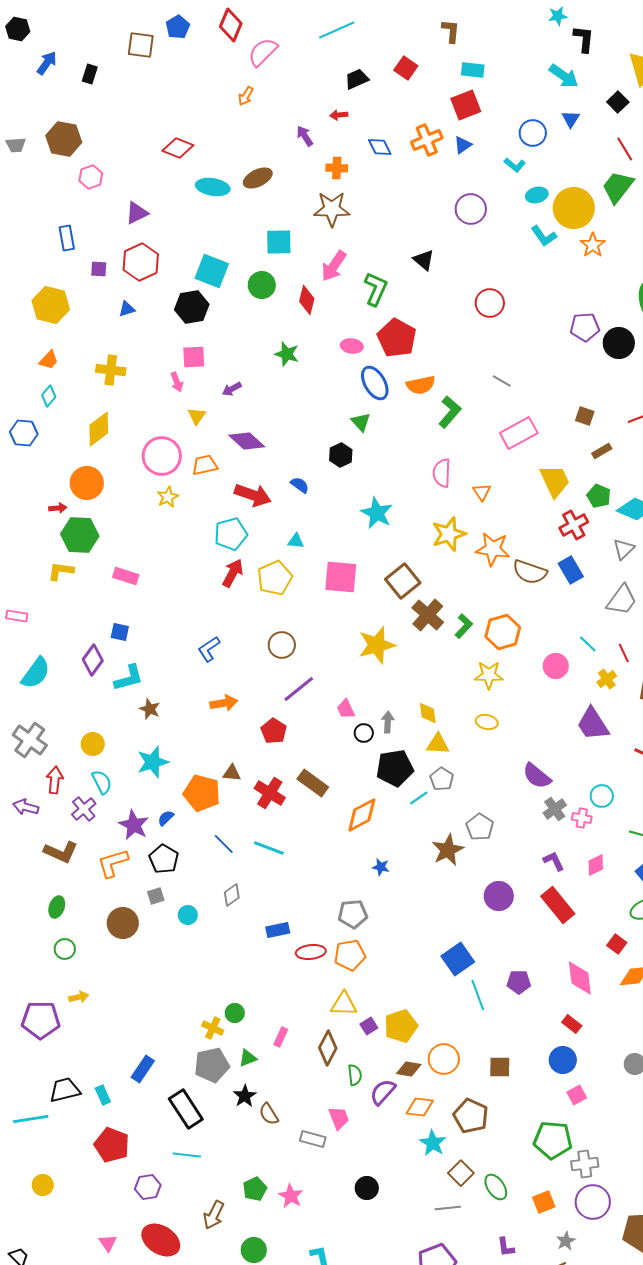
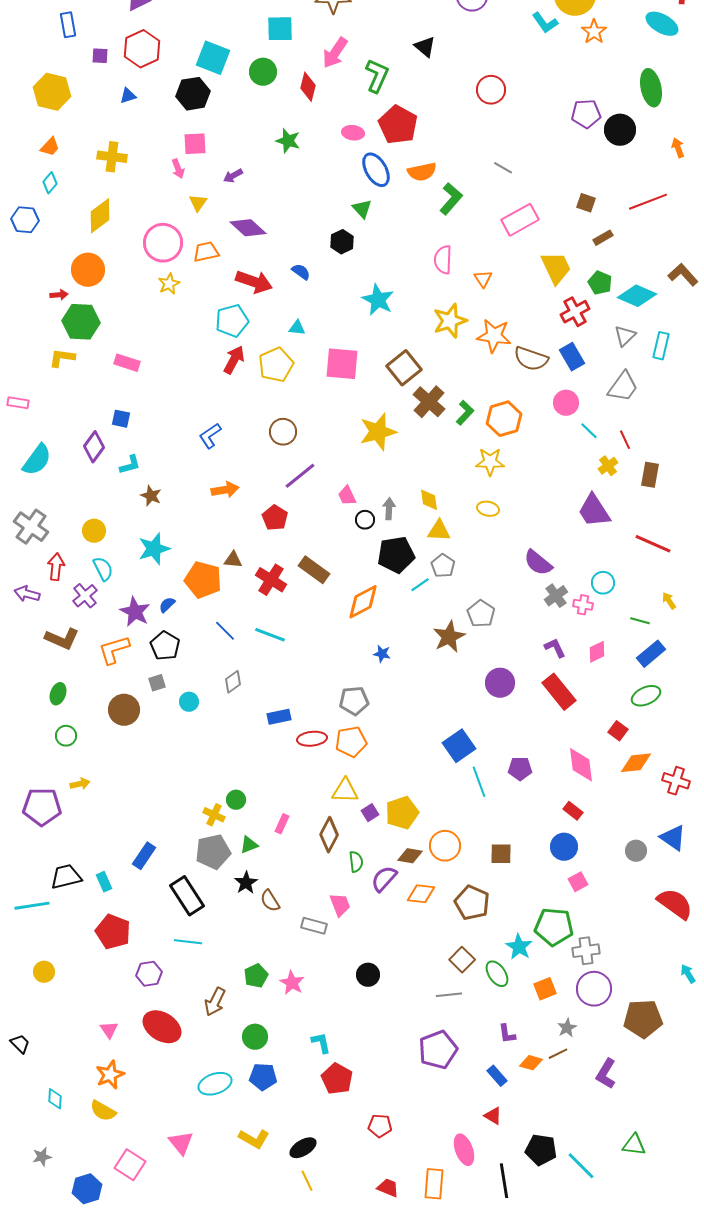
pink circle: (556, 666) -> (566, 403), moved
cyan L-shape: (129, 678) -> (130, 465), size x0.7
cyan star: (433, 1143) -> (519, 947), moved

